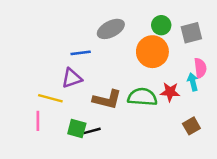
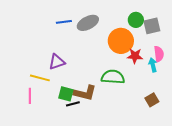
green circle: (161, 25) -> (136, 20), moved
blue line: (81, 53) -> (64, 22), moved
red star: (170, 92) -> (135, 56), moved
brown L-shape: (107, 100) -> (85, 93), moved
green square: (77, 128) -> (66, 94), moved

